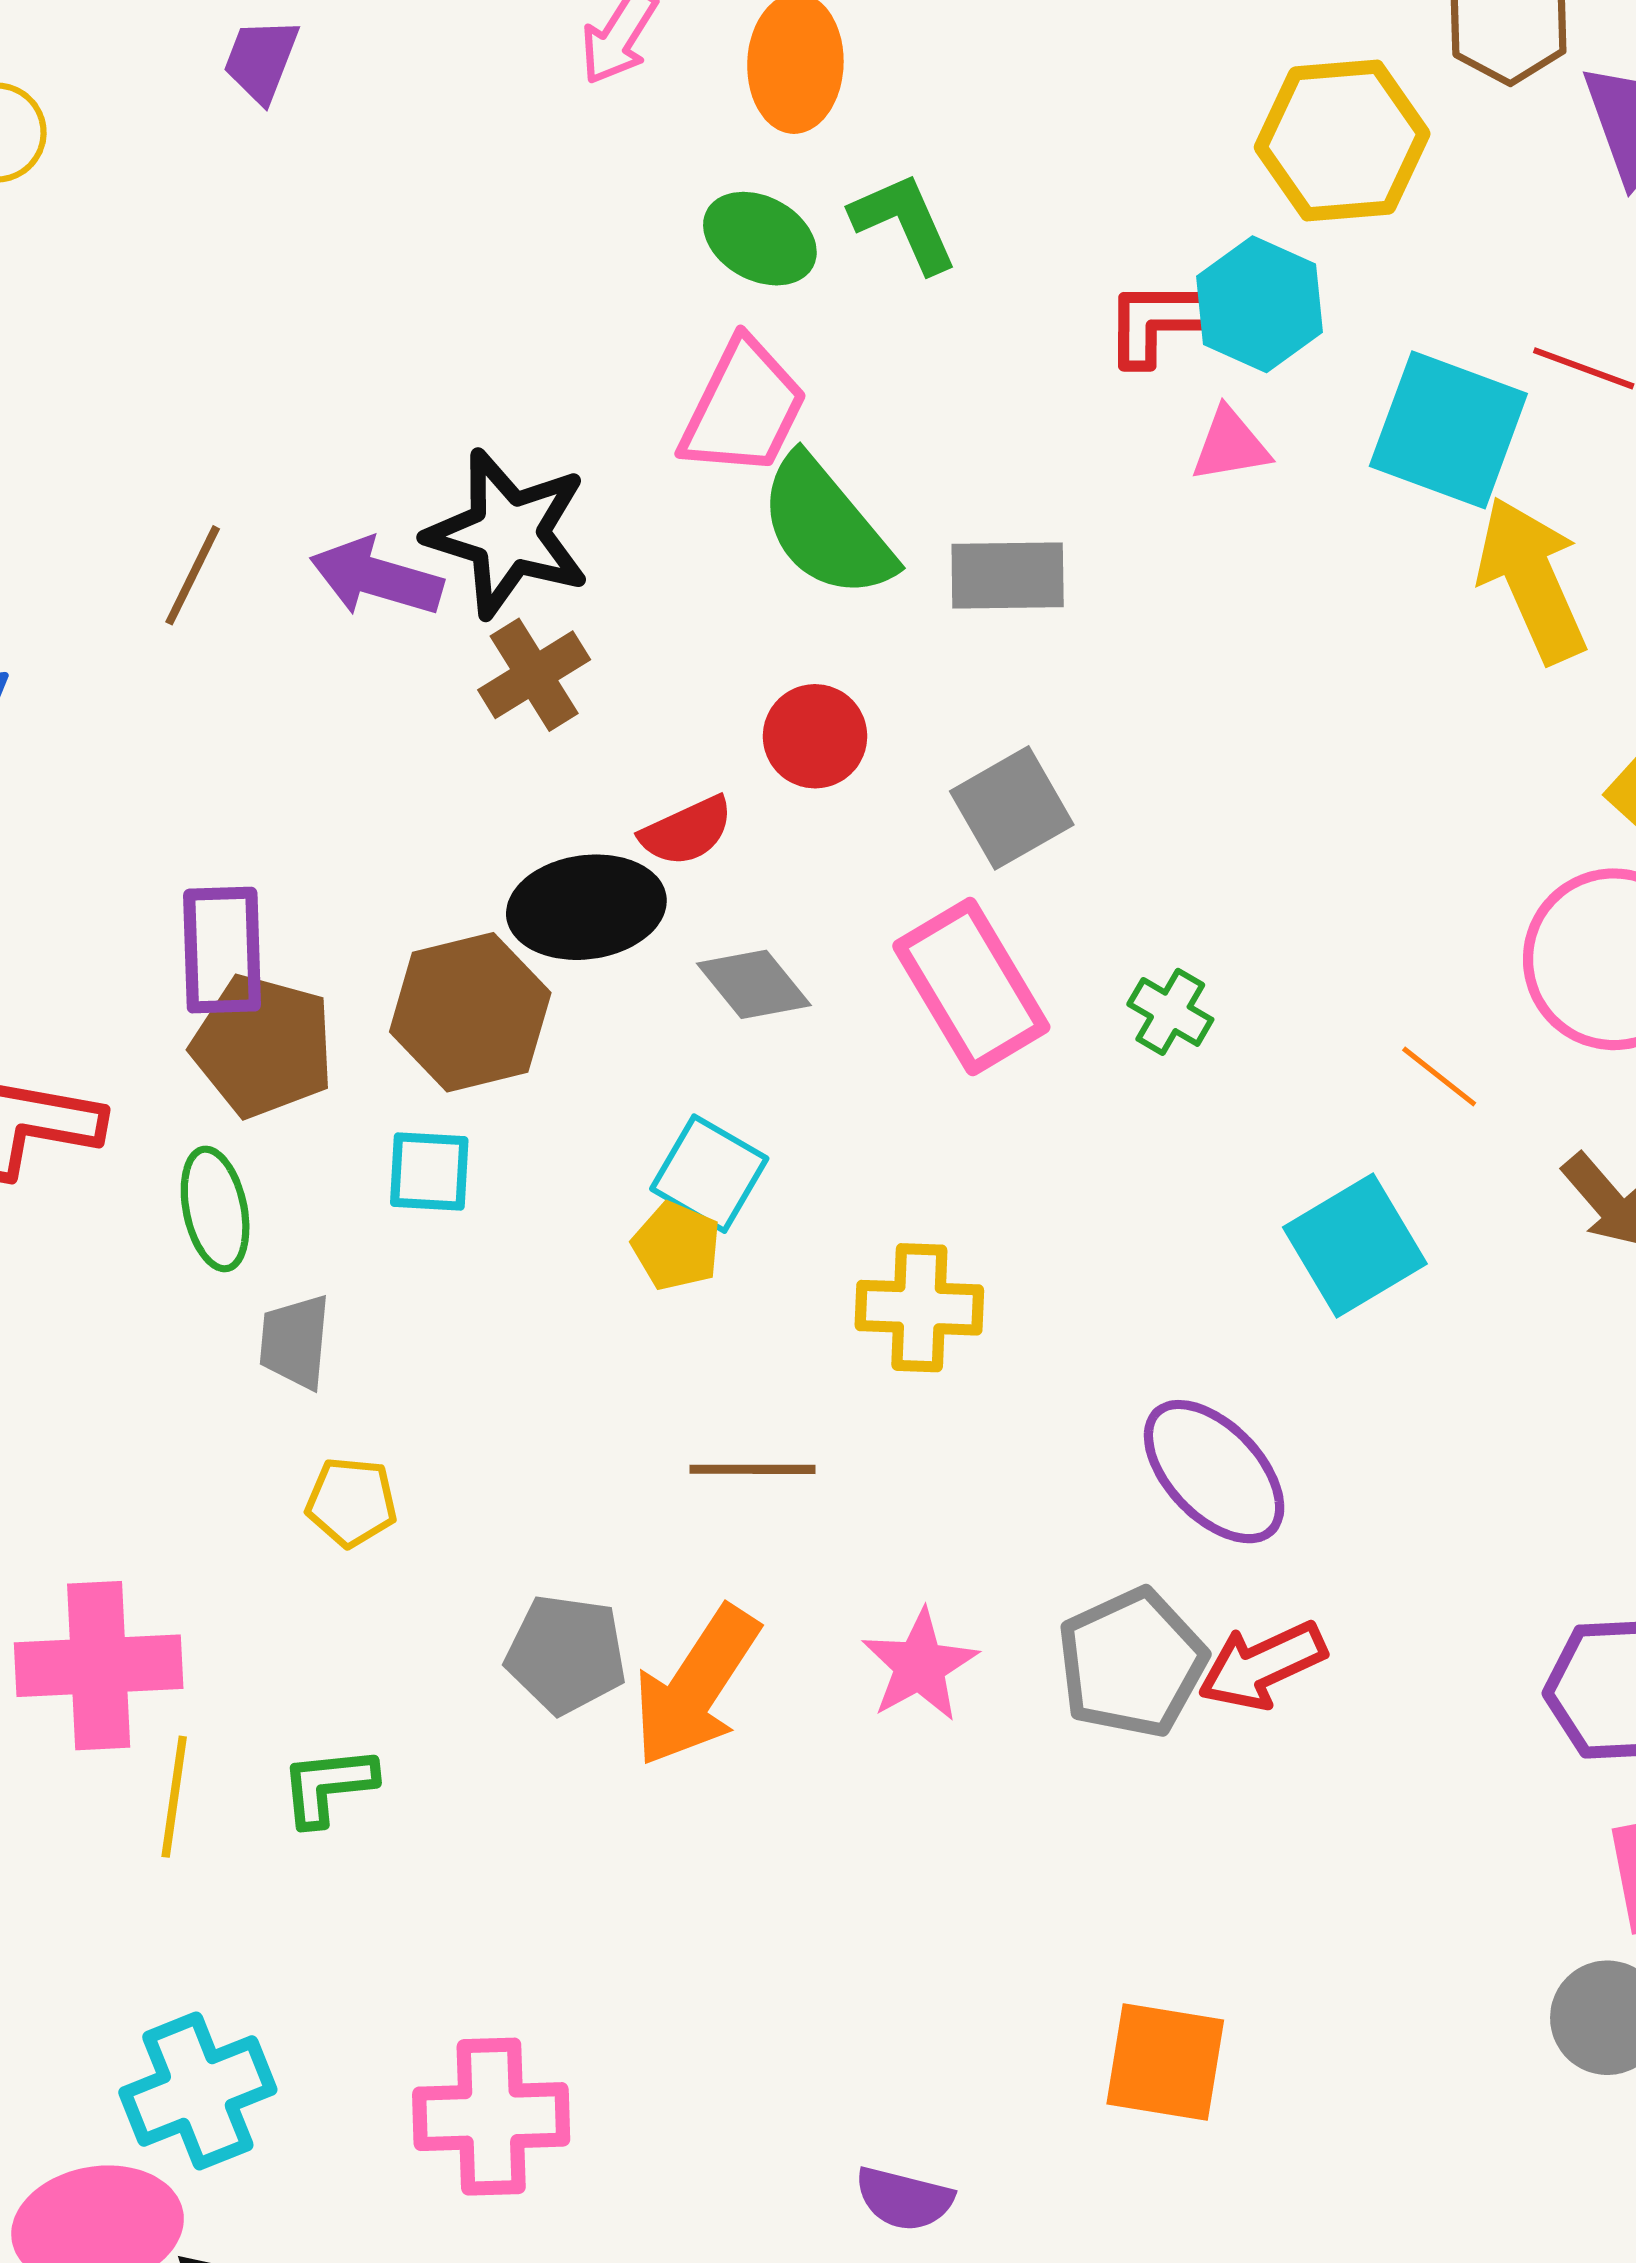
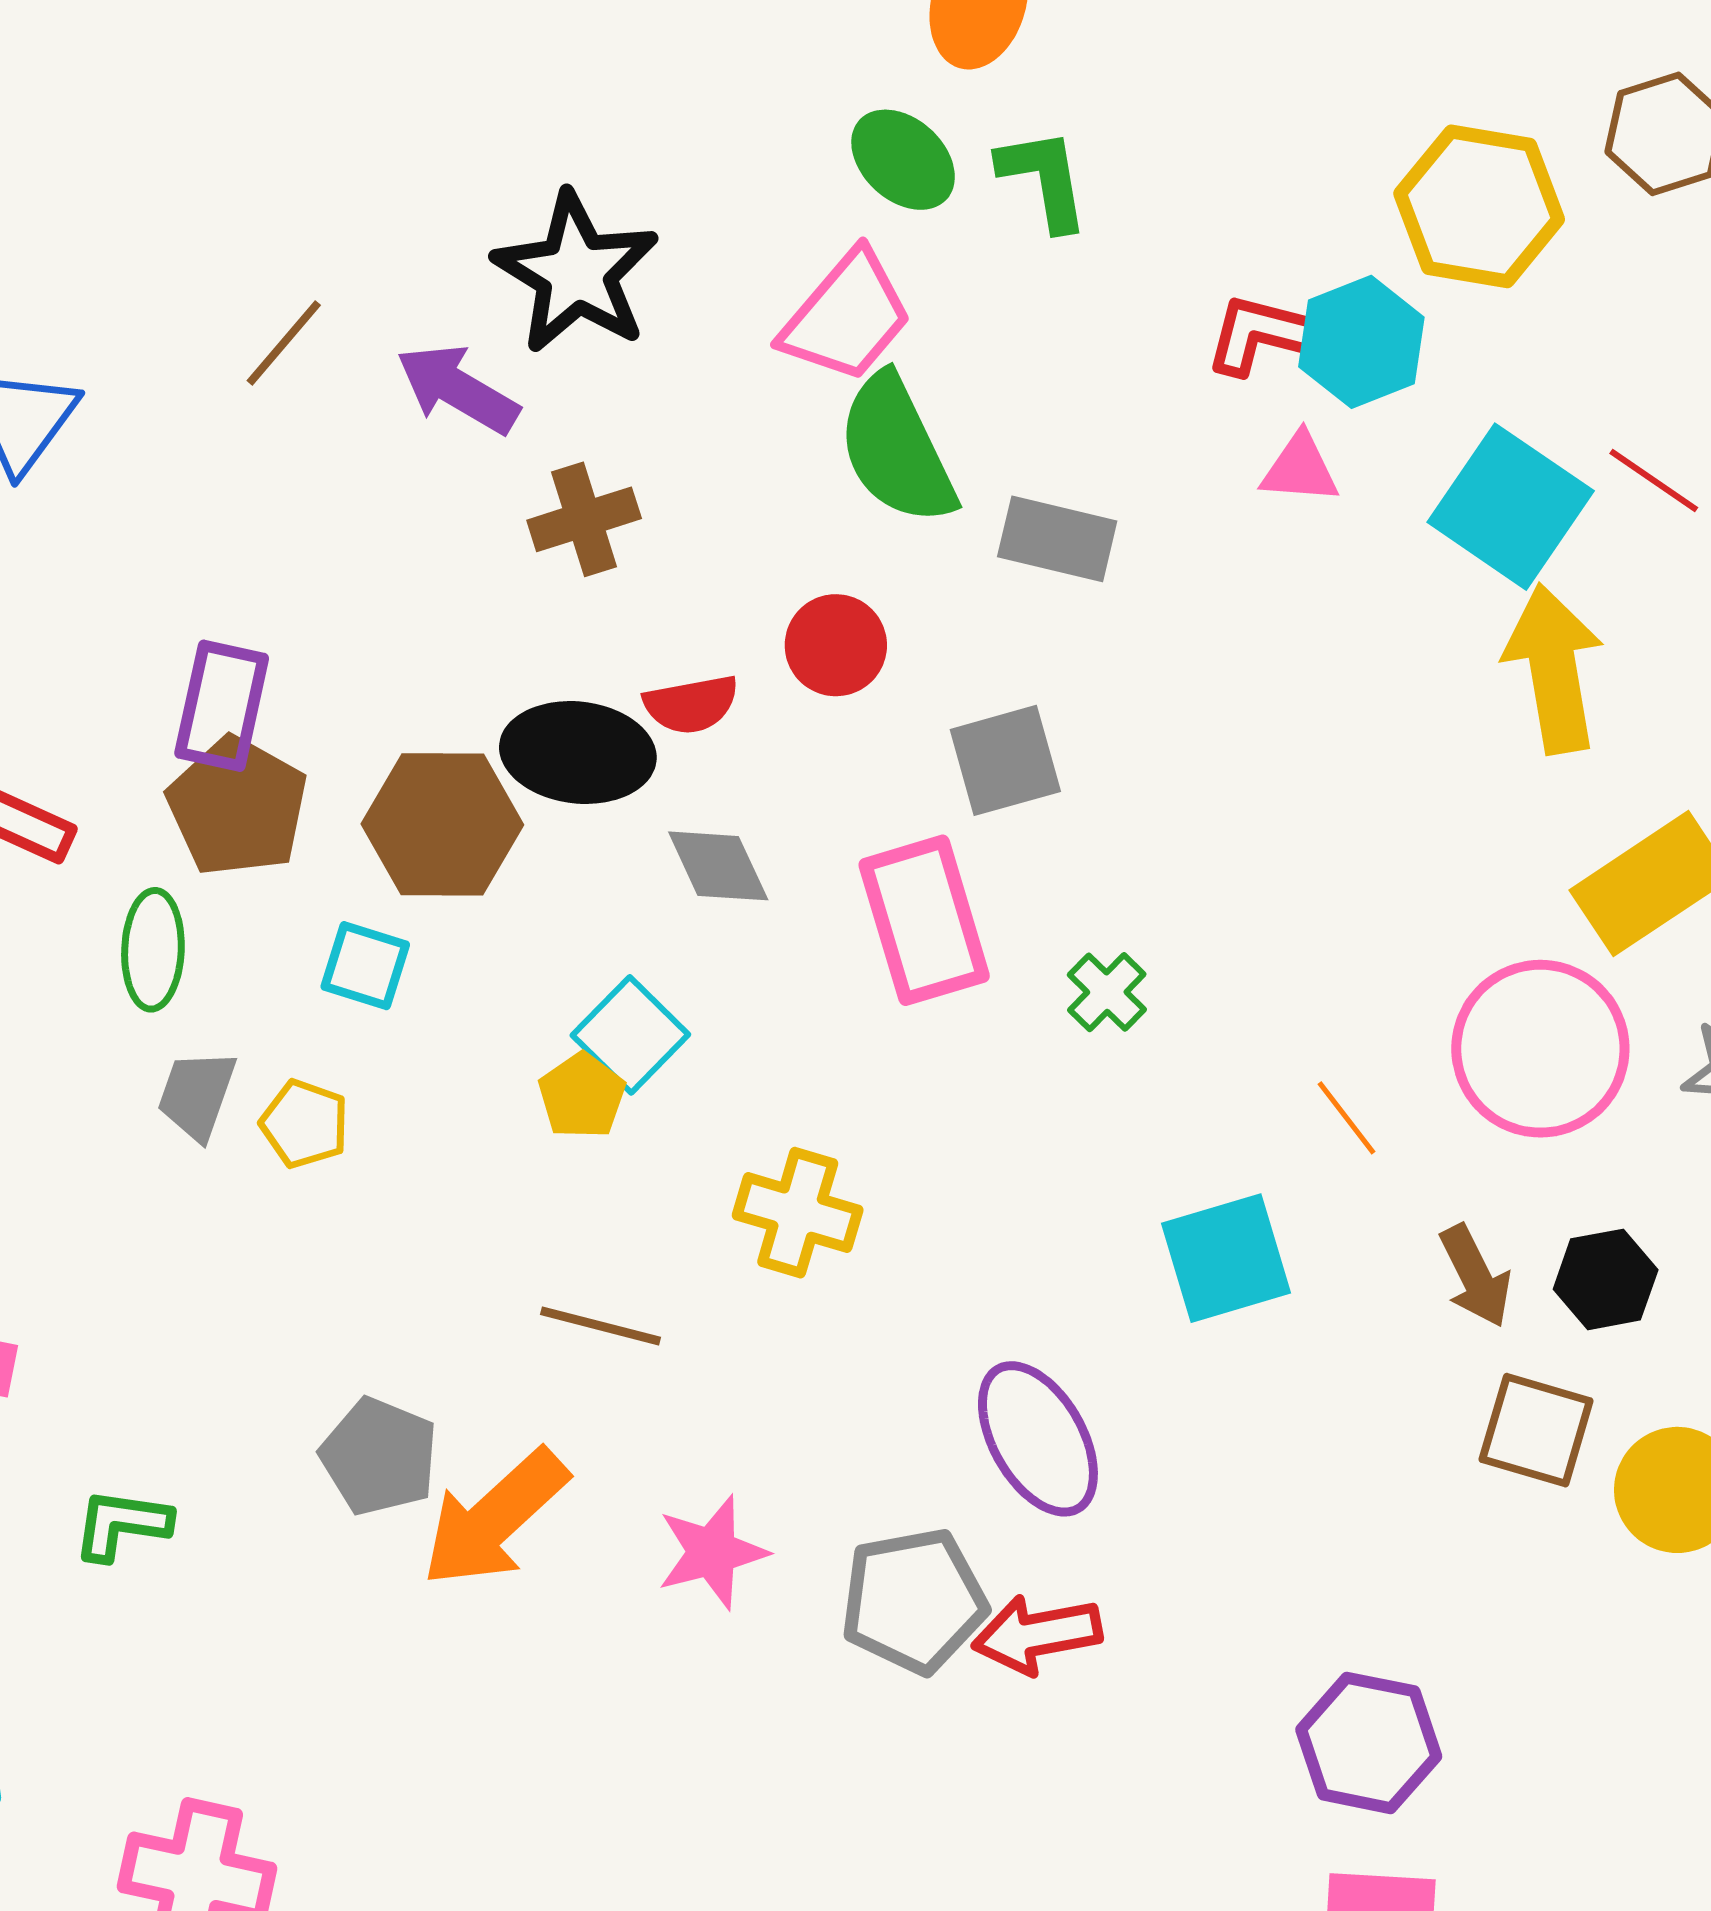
black star: (508, 533) -> (576, 273), moved
yellow pentagon: (351, 1502) -> (305, 1124), moved

